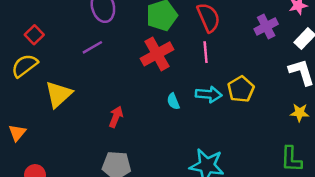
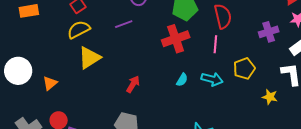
yellow semicircle: (25, 66) -> (79, 30), moved
yellow pentagon: (241, 89) -> (244, 69), moved
cyan semicircle: (173, 101) -> (182, 80), turned -136
yellow star: (300, 113) -> (270, 97), moved

